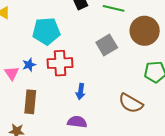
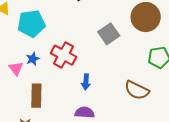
cyan pentagon: (46, 31) -> (31, 24), moved
red cross: (60, 63) -> (64, 55), turned 35

